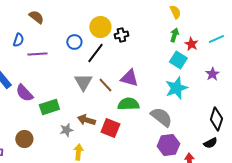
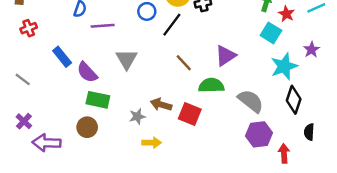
purple triangle: (129, 78) -> (226, 56), moved, turned -48
gray triangle: (83, 82) -> (127, 59), moved
cyan star: (176, 88) -> (284, 66), moved
green rectangle: (49, 107) -> (98, 100), moved, turned 30
black diamond: (216, 119) -> (294, 100), moved
black semicircle: (210, 143) -> (309, 132), turned 120
yellow arrow: (78, 152) -> (152, 143), turned 84

